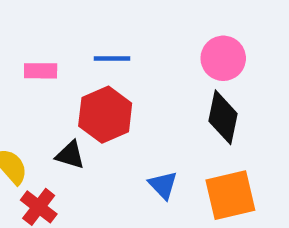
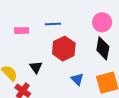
red hexagon: (105, 115) -> (64, 49), moved
black triangle: (70, 155) -> (36, 67), turned 40

